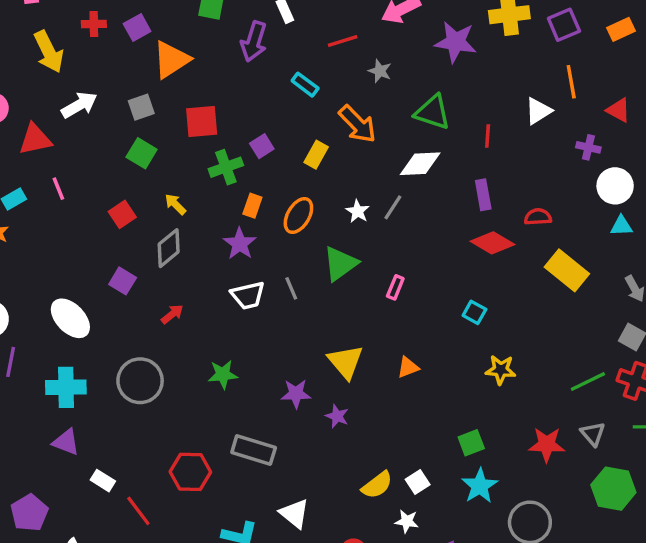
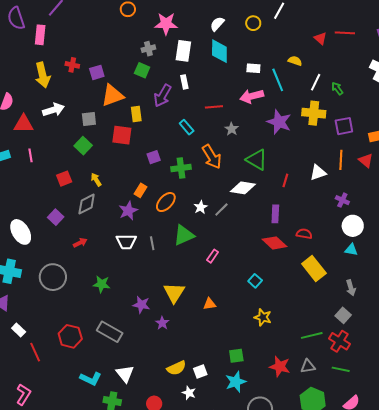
red triangle: (618, 110) -> (366, 160), moved
yellow rectangle: (316, 155) -> (136, 114), moved, turned -49
green cross: (226, 167) -> (181, 168), moved
gray triangle: (593, 434) -> (308, 366), turned 49

